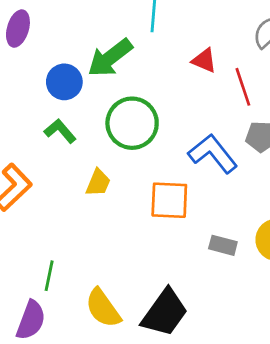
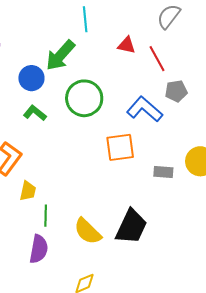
yellow trapezoid: (98, 183) -> (28, 191), moved

